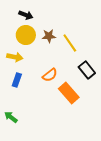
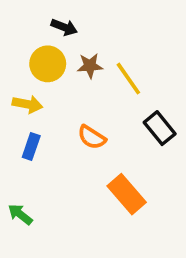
black arrow: (26, 15) -> (64, 27), moved
orange semicircle: (50, 75) -> (92, 137), turned 70
orange rectangle: (69, 93) -> (127, 194), moved

